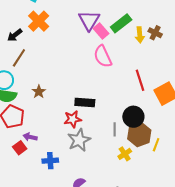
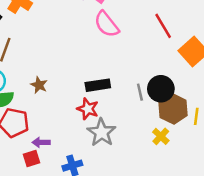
red line: (140, 80) -> (163, 26), moved
red star: (73, 119) -> (88, 109), turned -30
gray line: (115, 129) -> (140, 92), moved
red square: (20, 148) -> (32, 158), turned 32

